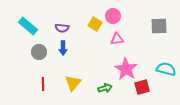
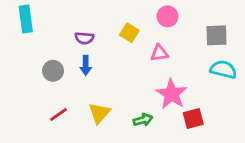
pink circle: (113, 16) -> (167, 16), moved
cyan rectangle: (28, 26) -> (26, 19), moved, turned 42
cyan semicircle: (166, 69) -> (223, 69), moved
red line: (43, 84) -> (58, 114), turned 56

